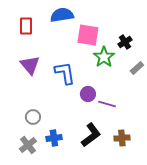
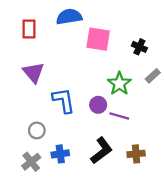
black cross: (125, 42) -> (139, 47), turned -32
green star: (104, 57) -> (119, 84), moved
blue L-shape: (65, 73) -> (64, 100), moved

